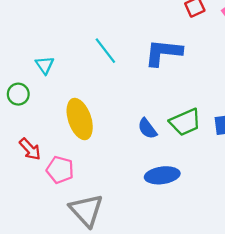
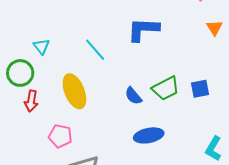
cyan line: (105, 51) -> (95, 50), moved
green circle: (18, 94) -> (20, 73), size x1.4
red arrow: (30, 149) -> (31, 101), moved, turned 55

